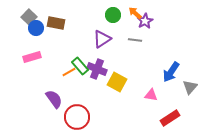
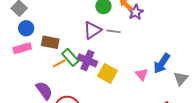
brown rectangle: (56, 23) -> (50, 42), moved
blue circle: (36, 28) -> (26, 28), moved
gray line: (135, 40) -> (114, 31), moved
pink triangle: (151, 95) -> (142, 74), moved, turned 40

